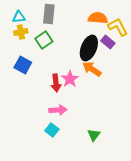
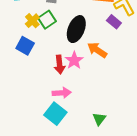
yellow cross: (21, 32) -> (32, 21), moved, turned -32
black ellipse: (89, 48) -> (76, 29), moved
cyan square: (52, 130) -> (55, 114), size x1.5

